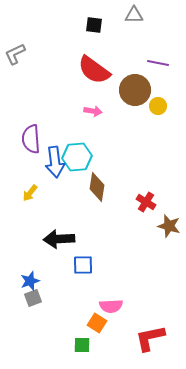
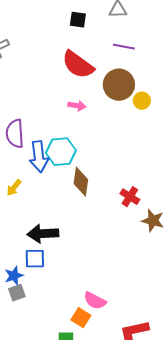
purple line: (158, 63) -> (124, 47), moved
blue square: (83, 265) -> (35, 259), moved
pink semicircle: (111, 306) -> (95, 301), turned 30

